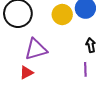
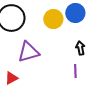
red triangle: (26, 73) -> (11, 78), moved

